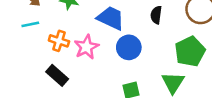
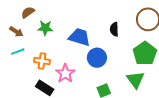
pink star: (86, 47) -> (65, 73), moved

